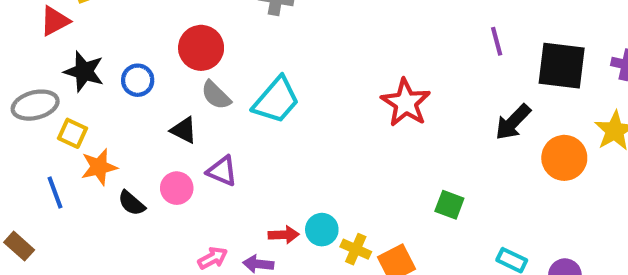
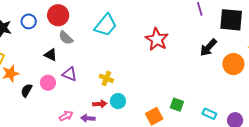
blue circle: (138, 80) -> (29, 21), moved
cyan trapezoid: (276, 100) -> (106, 25), moved
black semicircle: (132, 203) -> (26, 90), turned 80
green square: (449, 205) -> (177, 105), moved
yellow cross: (356, 249) -> (106, 78), moved

